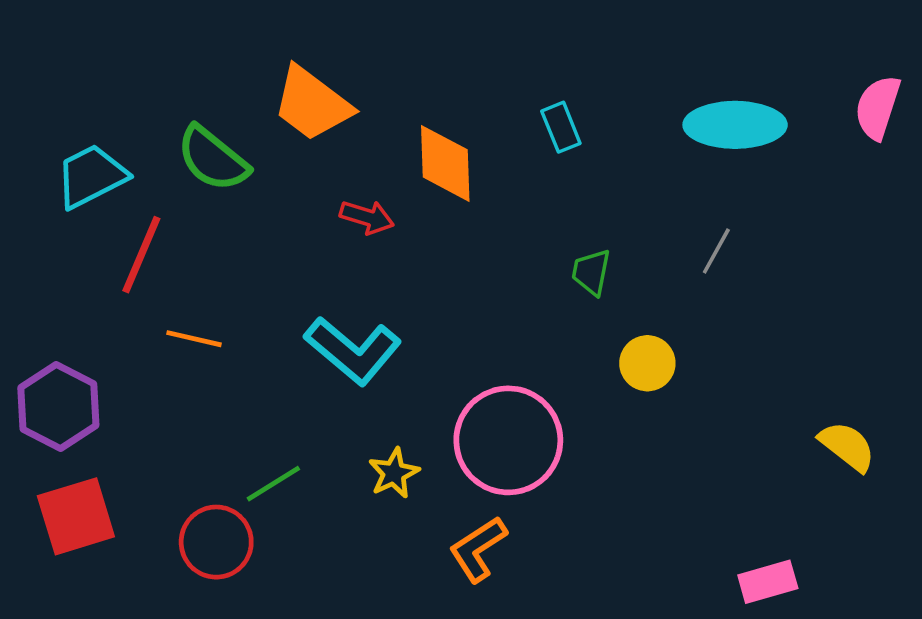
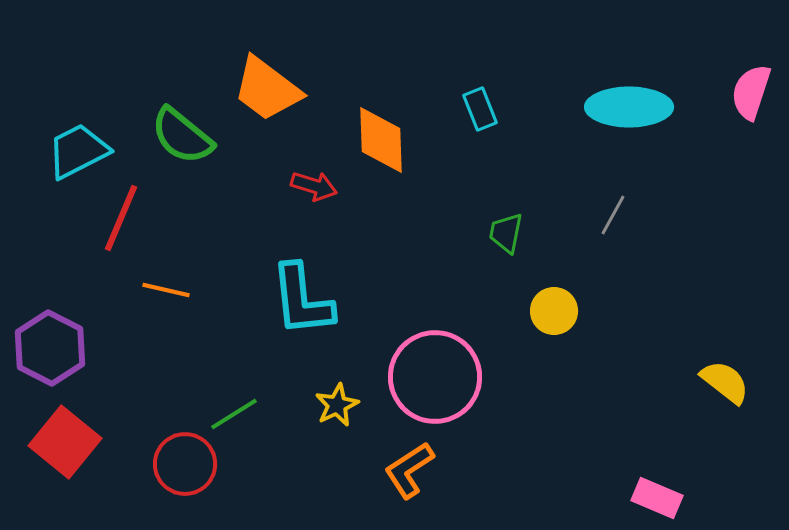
cyan L-shape: (353, 350) -> (302, 300), turned 44
red square: (76, 516) -> (65, 442), turned -34
pink rectangle: (768, 582) -> (657, 498), turned 39

